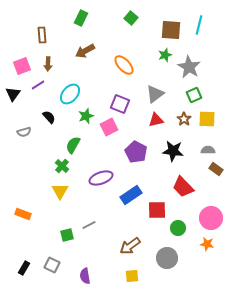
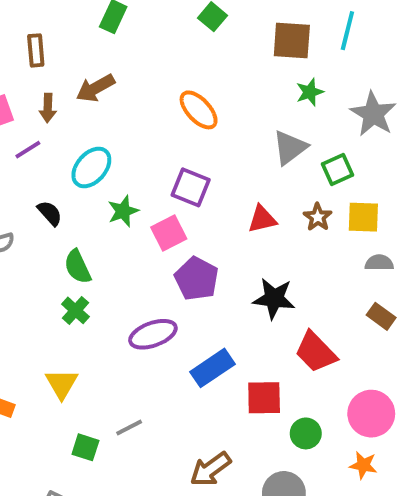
brown arrow: (85, 51) -> (95, 88), moved
green star: (165, 55) -> (310, 92), moved
gray star: (189, 67) -> (373, 114), moved
gray triangle: (155, 94) -> (290, 148), moved
green semicircle: (73, 145) -> (78, 267), moved, turned -54
gray semicircle: (208, 150) -> (379, 263), moved
black star: (173, 151) -> (274, 298), moved
purple pentagon: (136, 152) -> (197, 279), moved
yellow triangle: (60, 191) -> (62, 384), moved
green square: (67, 235) -> (85, 447), turned 32

